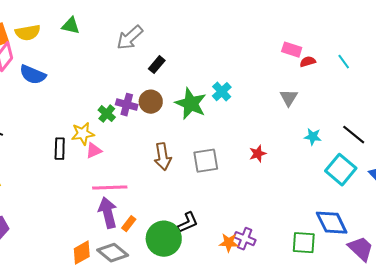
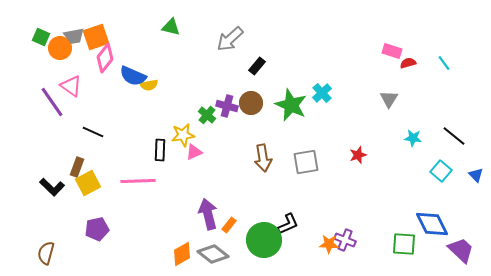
yellow semicircle: (28, 33) -> (149, 85), moved, size x0.7
cyan square: (341, 170) -> (441, 171), size x0.7
pink line: (110, 188) -> (138, 181), moved

